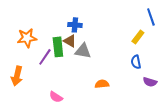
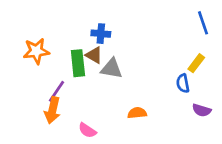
yellow rectangle: (138, 37) -> (196, 63), moved
purple line: (45, 57) -> (56, 91), moved
orange arrow: (17, 76) -> (52, 110), moved
pink semicircle: (56, 97) -> (87, 130), moved

